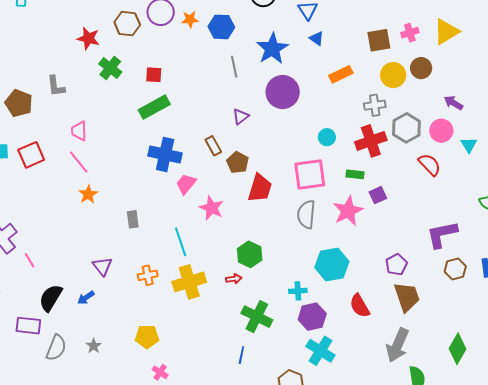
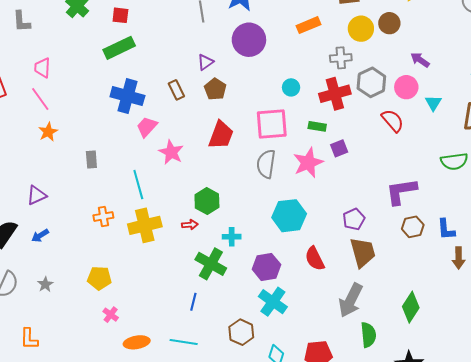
brown pentagon: (238, 163) -> (215, 89), moved
purple triangle: (102, 266) -> (37, 195), moved, turned 40
cyan cross: (298, 291) -> (232, 237), moved

